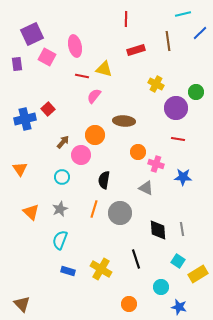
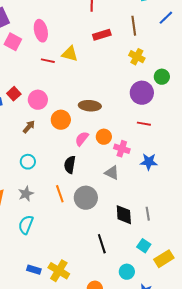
yellow cross: (156, 84) -> (137, 57), moved
pink semicircle: (94, 96) -> (82, 139), moved
pink circle: (81, 155) -> (38, 100), moved
orange line: (94, 209) -> (60, 194), turned -36
yellow cross: (101, 269) -> (59, 271), moved
blue rectangle: (68, 271) -> (34, 270), moved

